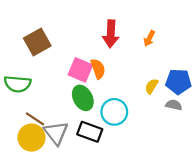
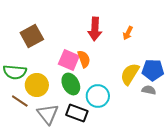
yellow semicircle: (152, 86) -> (130, 74), size x1.6
brown line: (35, 119) -> (20, 101), moved
yellow circle: (31, 138) -> (37, 85), moved

